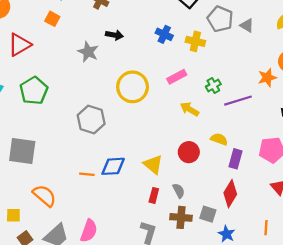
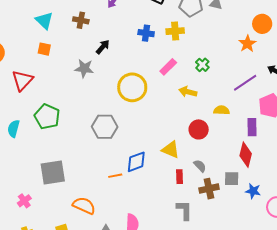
black arrow: (114, 35) -> (103, 47), turned -42
purple line: (238, 101) -> (245, 83), moved
purple rectangle: (235, 159) -> (252, 127), moved

